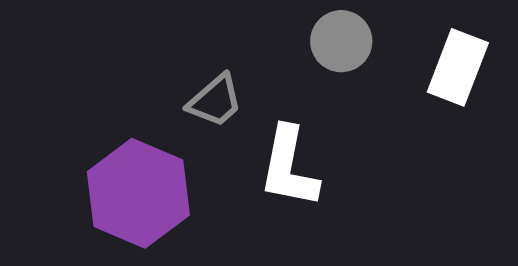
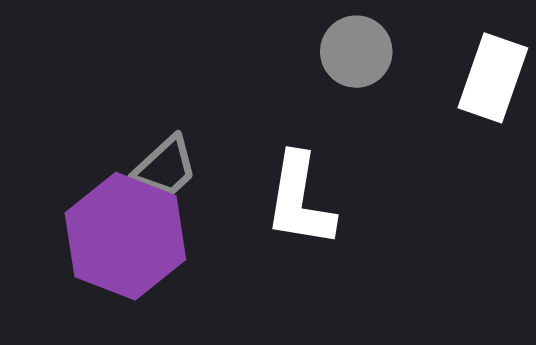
gray trapezoid: (215, 101) -> (165, 167), moved

